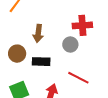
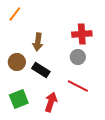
gray circle: (70, 44) -> (78, 57), moved
black rectangle: (41, 62) -> (41, 70), turned 30

